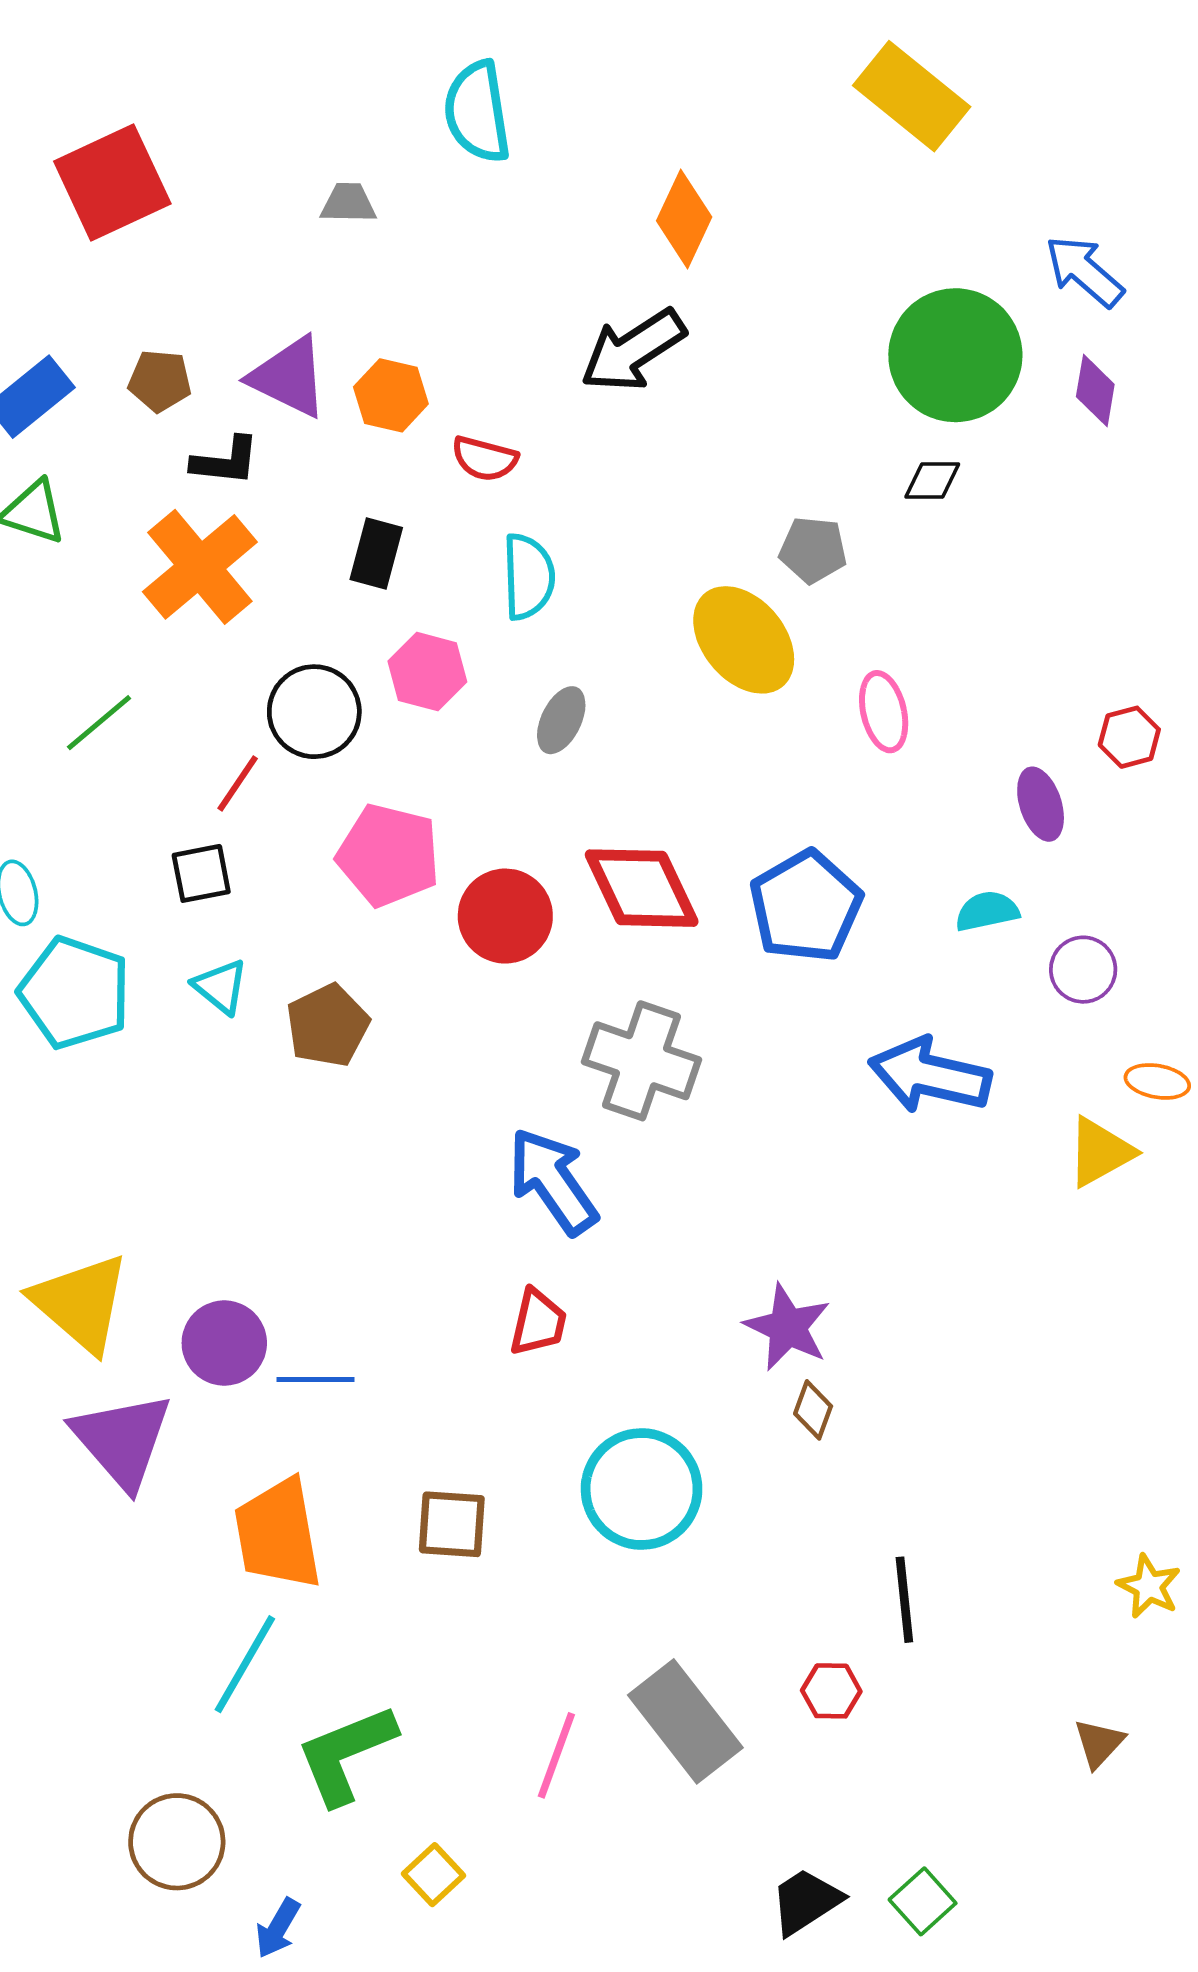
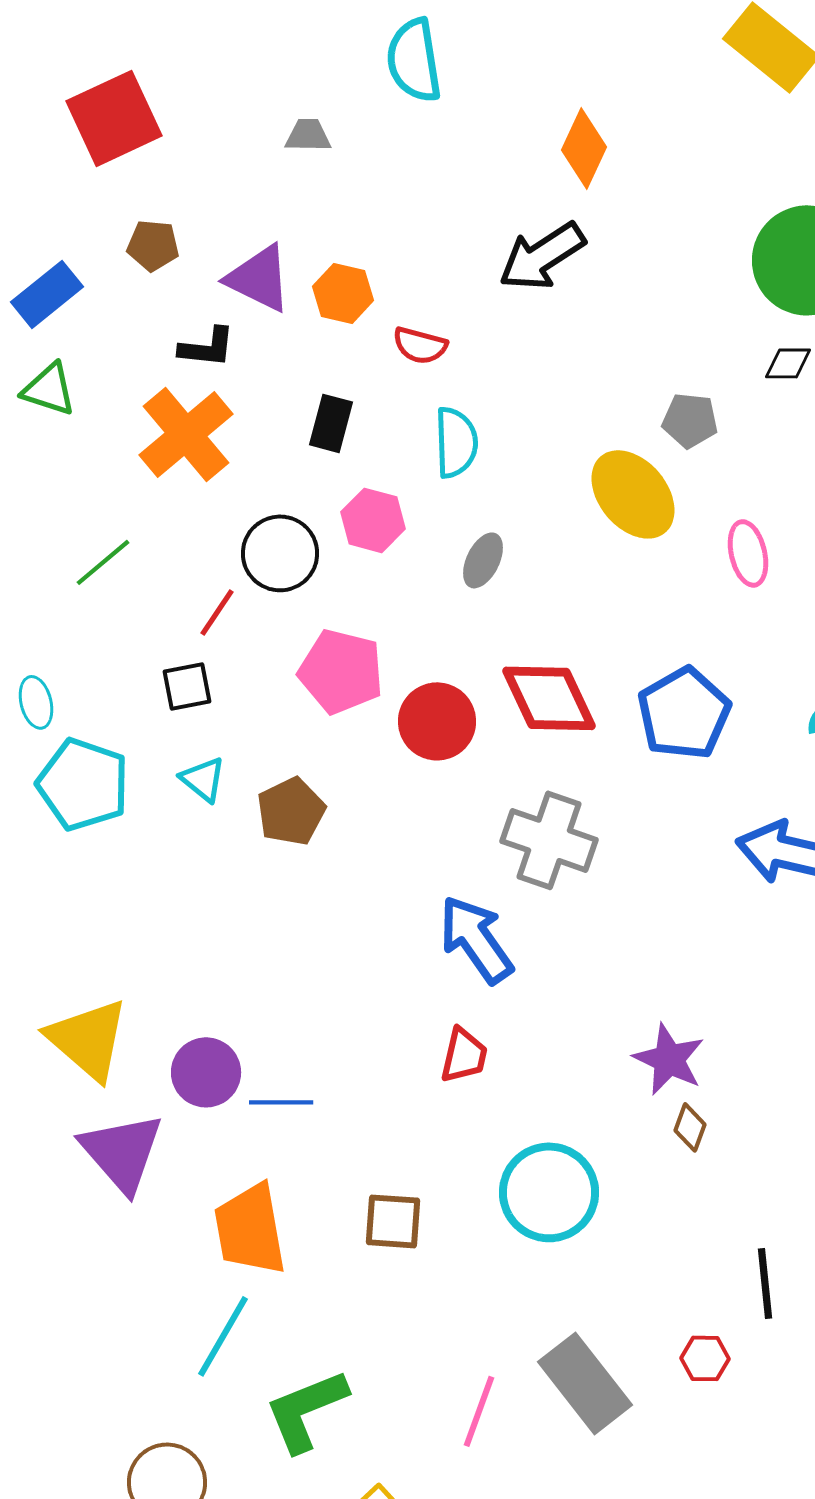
brown pentagon: (160, 381) -> (153, 245), moved

